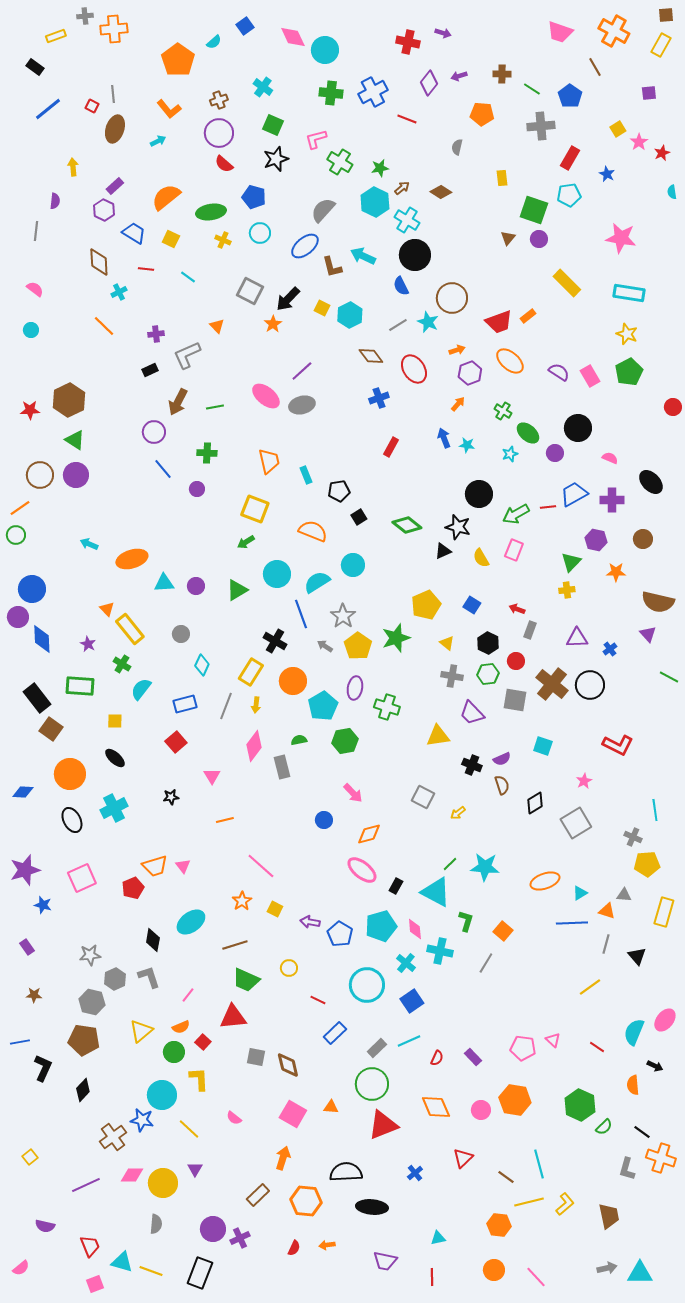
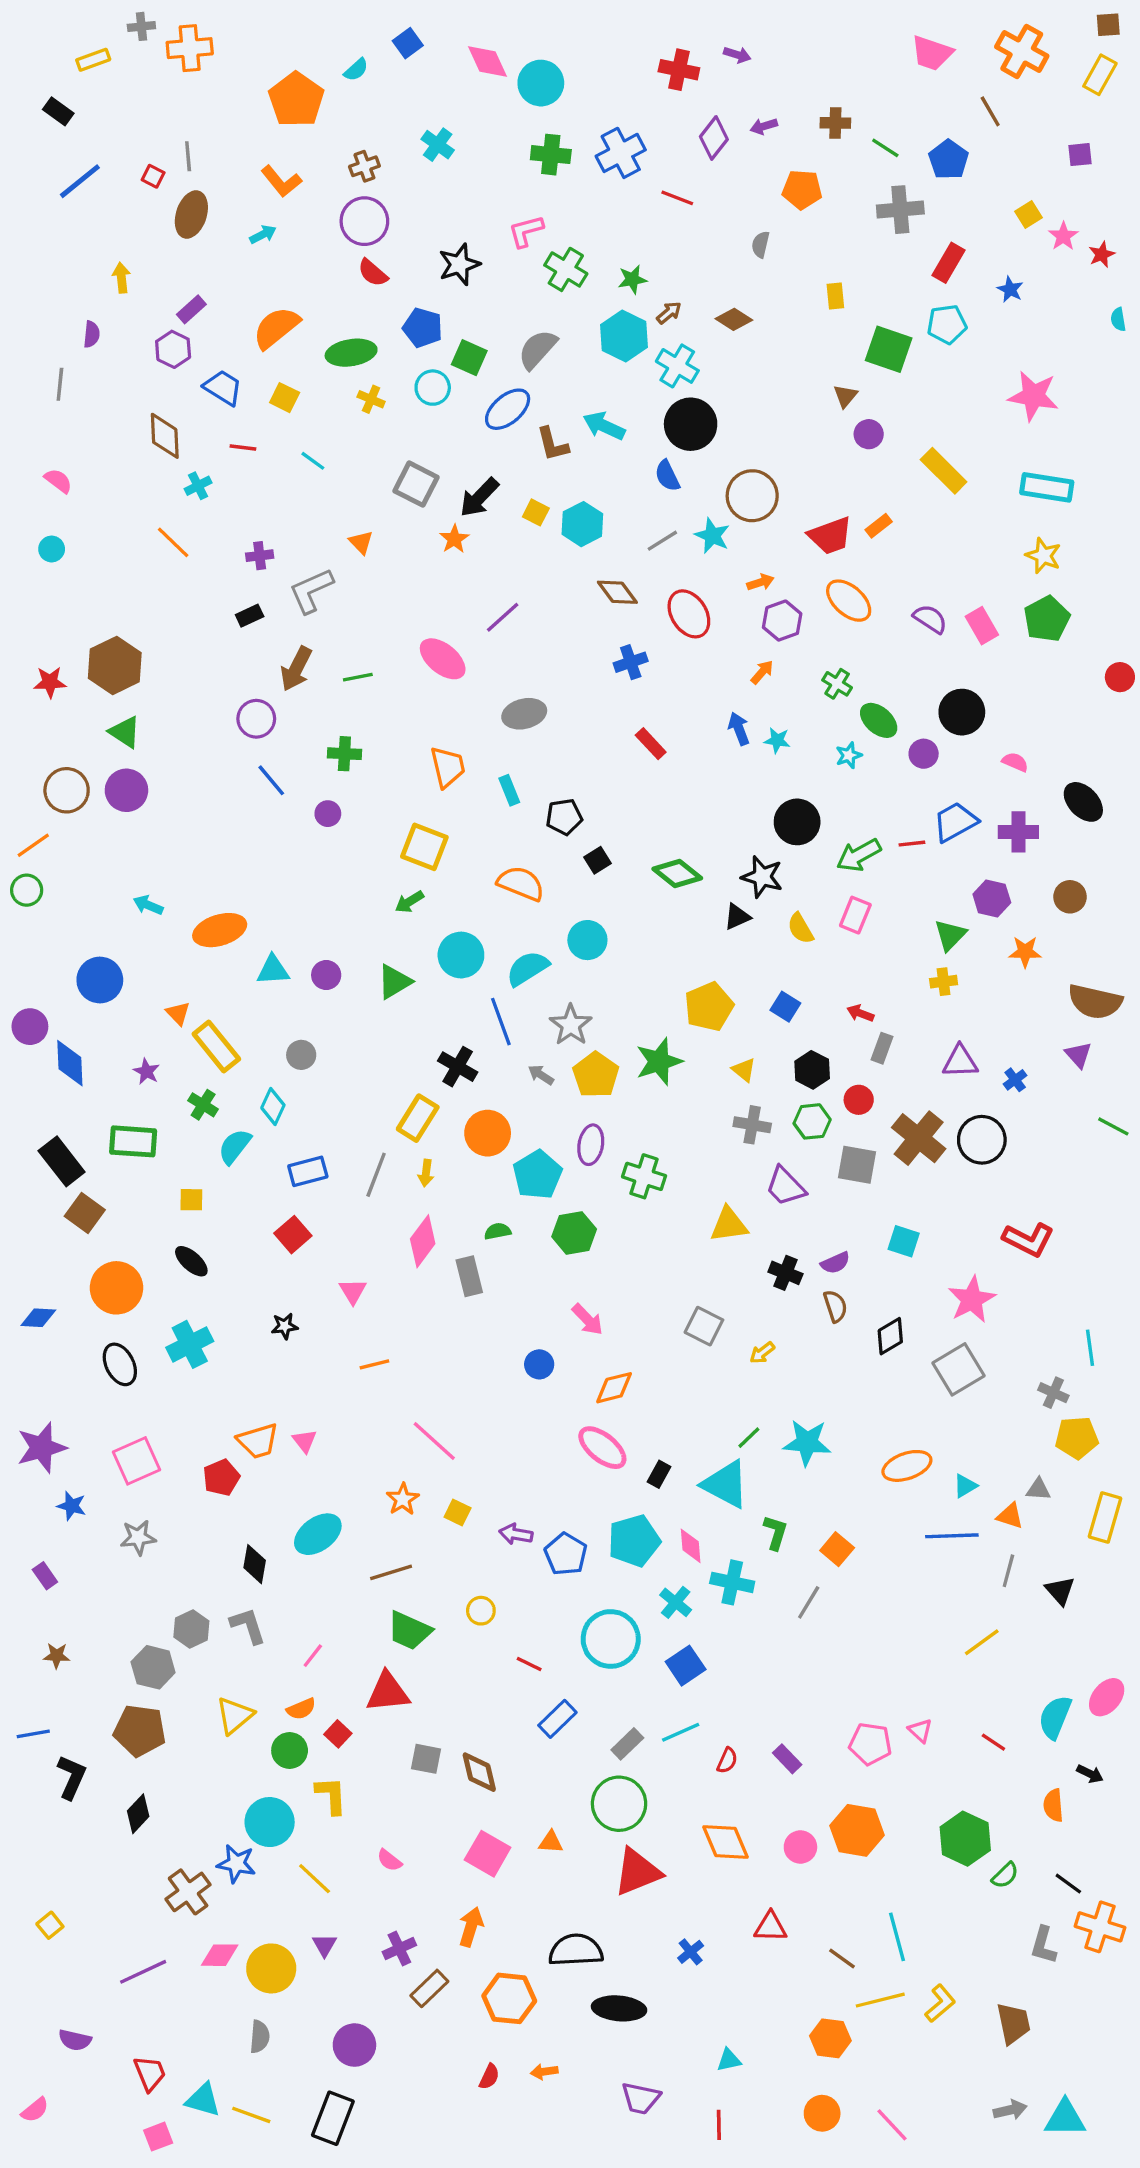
green square: (273, 125) -> (469, 358), moved
purple circle: (539, 239) -> (869, 434), moved
gray ellipse: (302, 405) -> (524, 714), moved
red rectangle: (391, 447) -> (651, 744), turned -72
blue circle: (32, 589) -> (100, 980), moved
cyan diamond: (202, 665) -> (273, 1106), moved
pink star: (584, 781) -> (972, 1300), size x1.8
gray star: (90, 955) -> (138, 1537), moved
red triangle: (463, 1158) -> (770, 1927), turned 45
purple cross: (240, 1238) -> (399, 1948), moved

